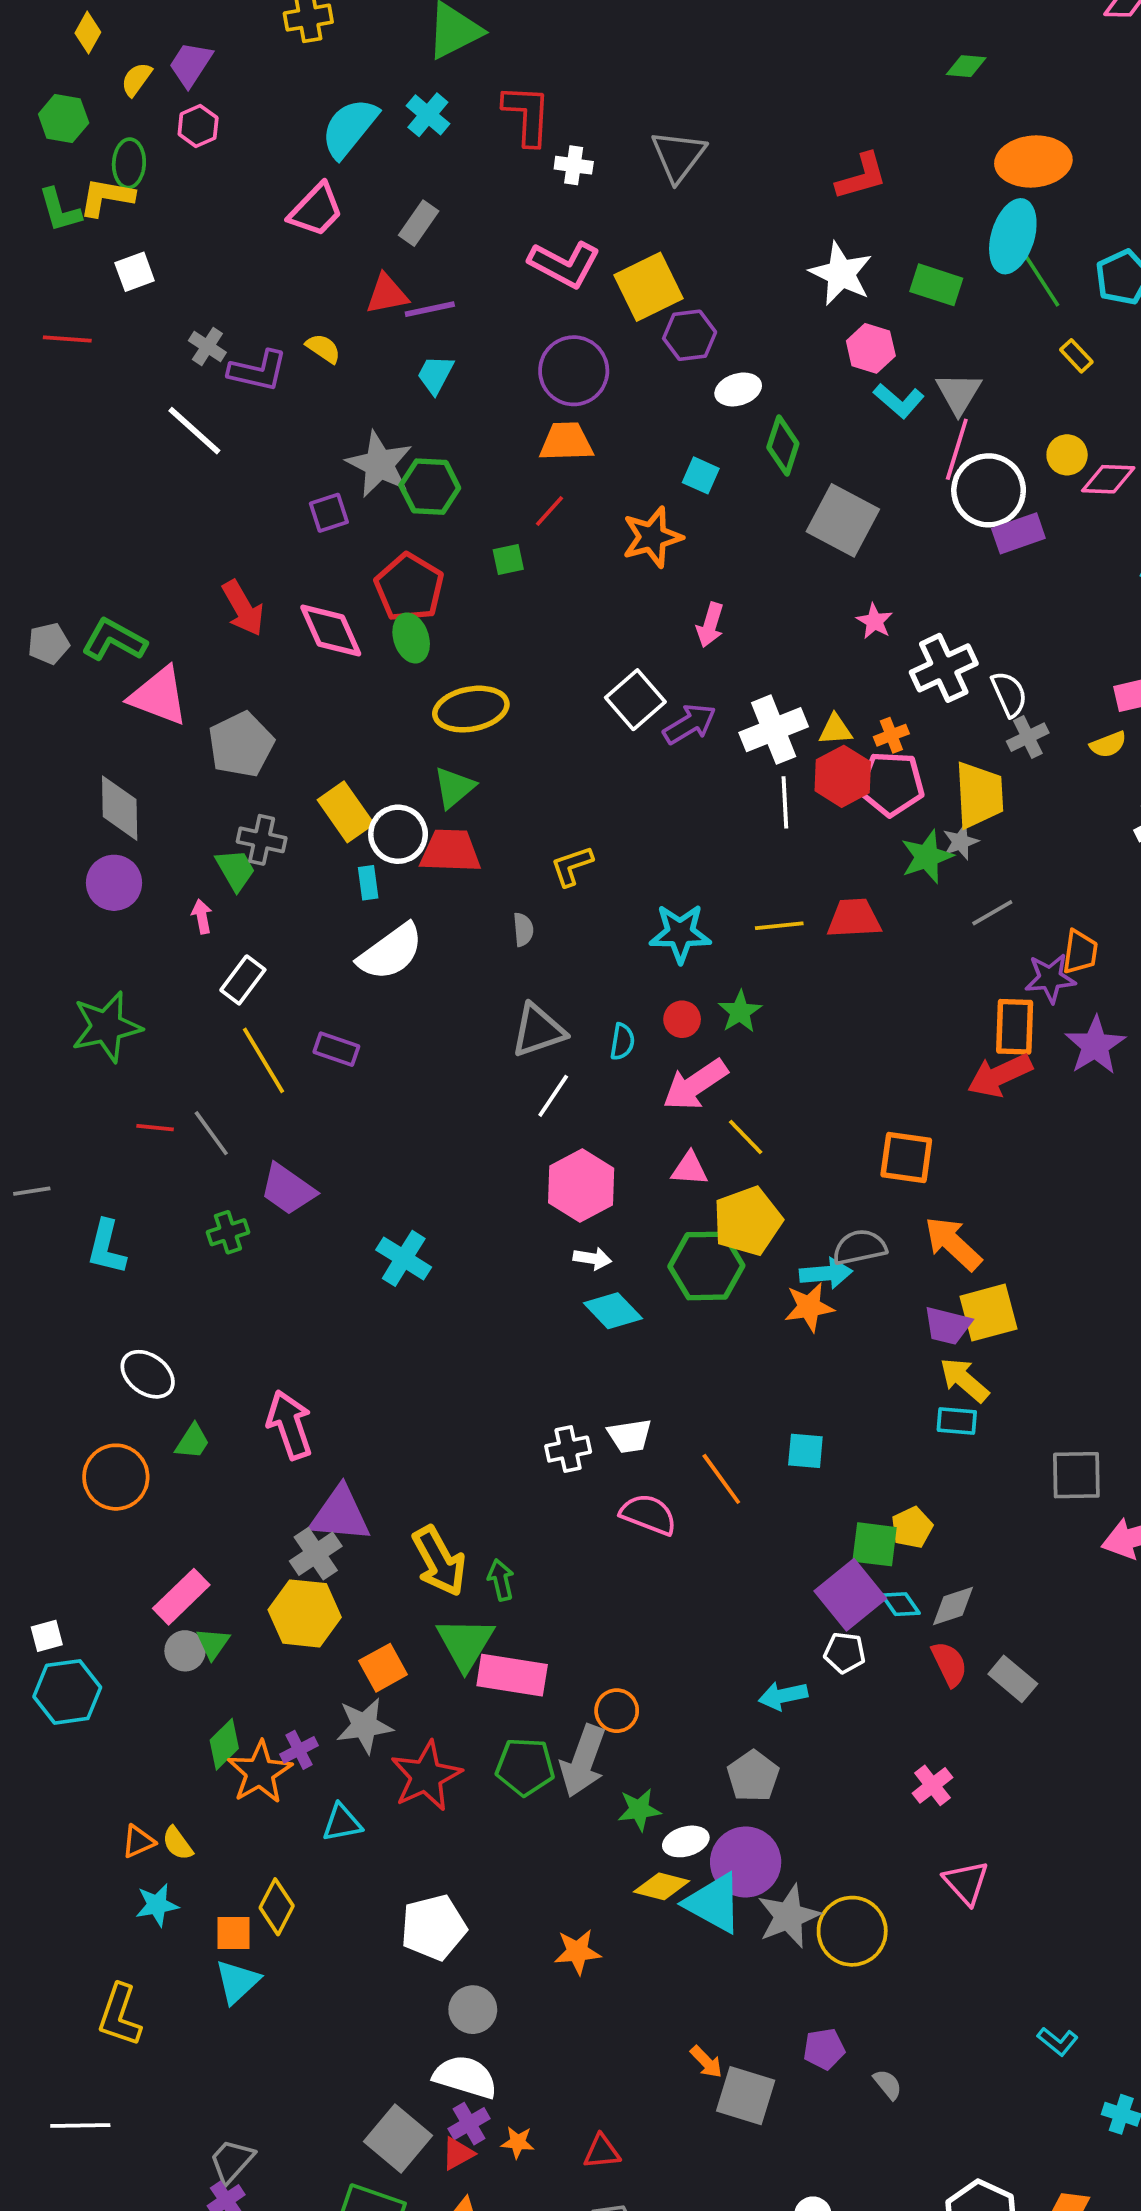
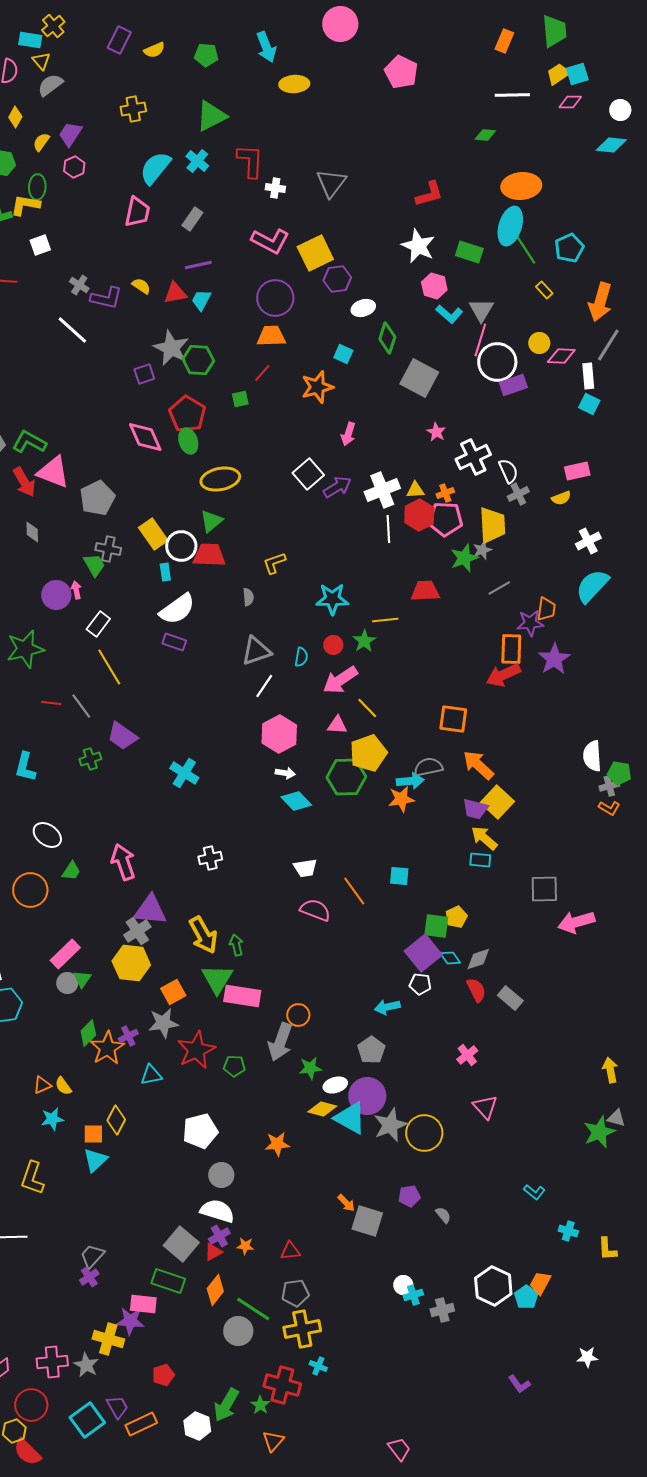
pink trapezoid: (316, 210) -> (137, 212), turned -32
red triangle: (387, 294) -> (175, 293), moved
red arrow: (243, 608) -> (24, 482), moved
gray diamond: (120, 808) -> (32, 532), size x0.6
purple circle: (114, 883) -> (56, 595), moved
yellow line: (779, 926) -> (385, 620), moved
purple rectangle: (336, 1049) -> (174, 642), moved
yellow square: (989, 1313) -> (497, 802), turned -32
white cross: (568, 1449) -> (210, 858), moved
green pentagon: (525, 1767) -> (234, 1066), moved, size x0.7

